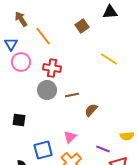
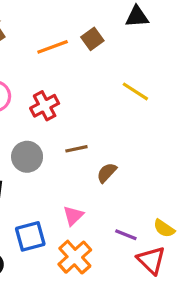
orange line: (43, 36) -> (53, 47), moved, turned -72
red cross: (52, 68) -> (45, 106), turned -36
gray circle: (47, 90) -> (27, 157), moved
yellow semicircle: (127, 136) -> (164, 228), moved, turned 40

